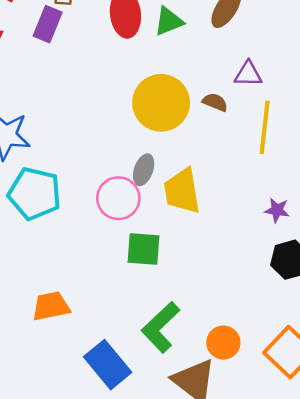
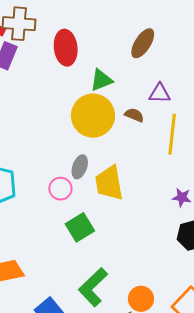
green triangle: (169, 21) -> (101, 80), moved
pink circle: (118, 198) -> (60, 189), size x0.7
green square: (144, 249) -> (80, 227), turned -36

